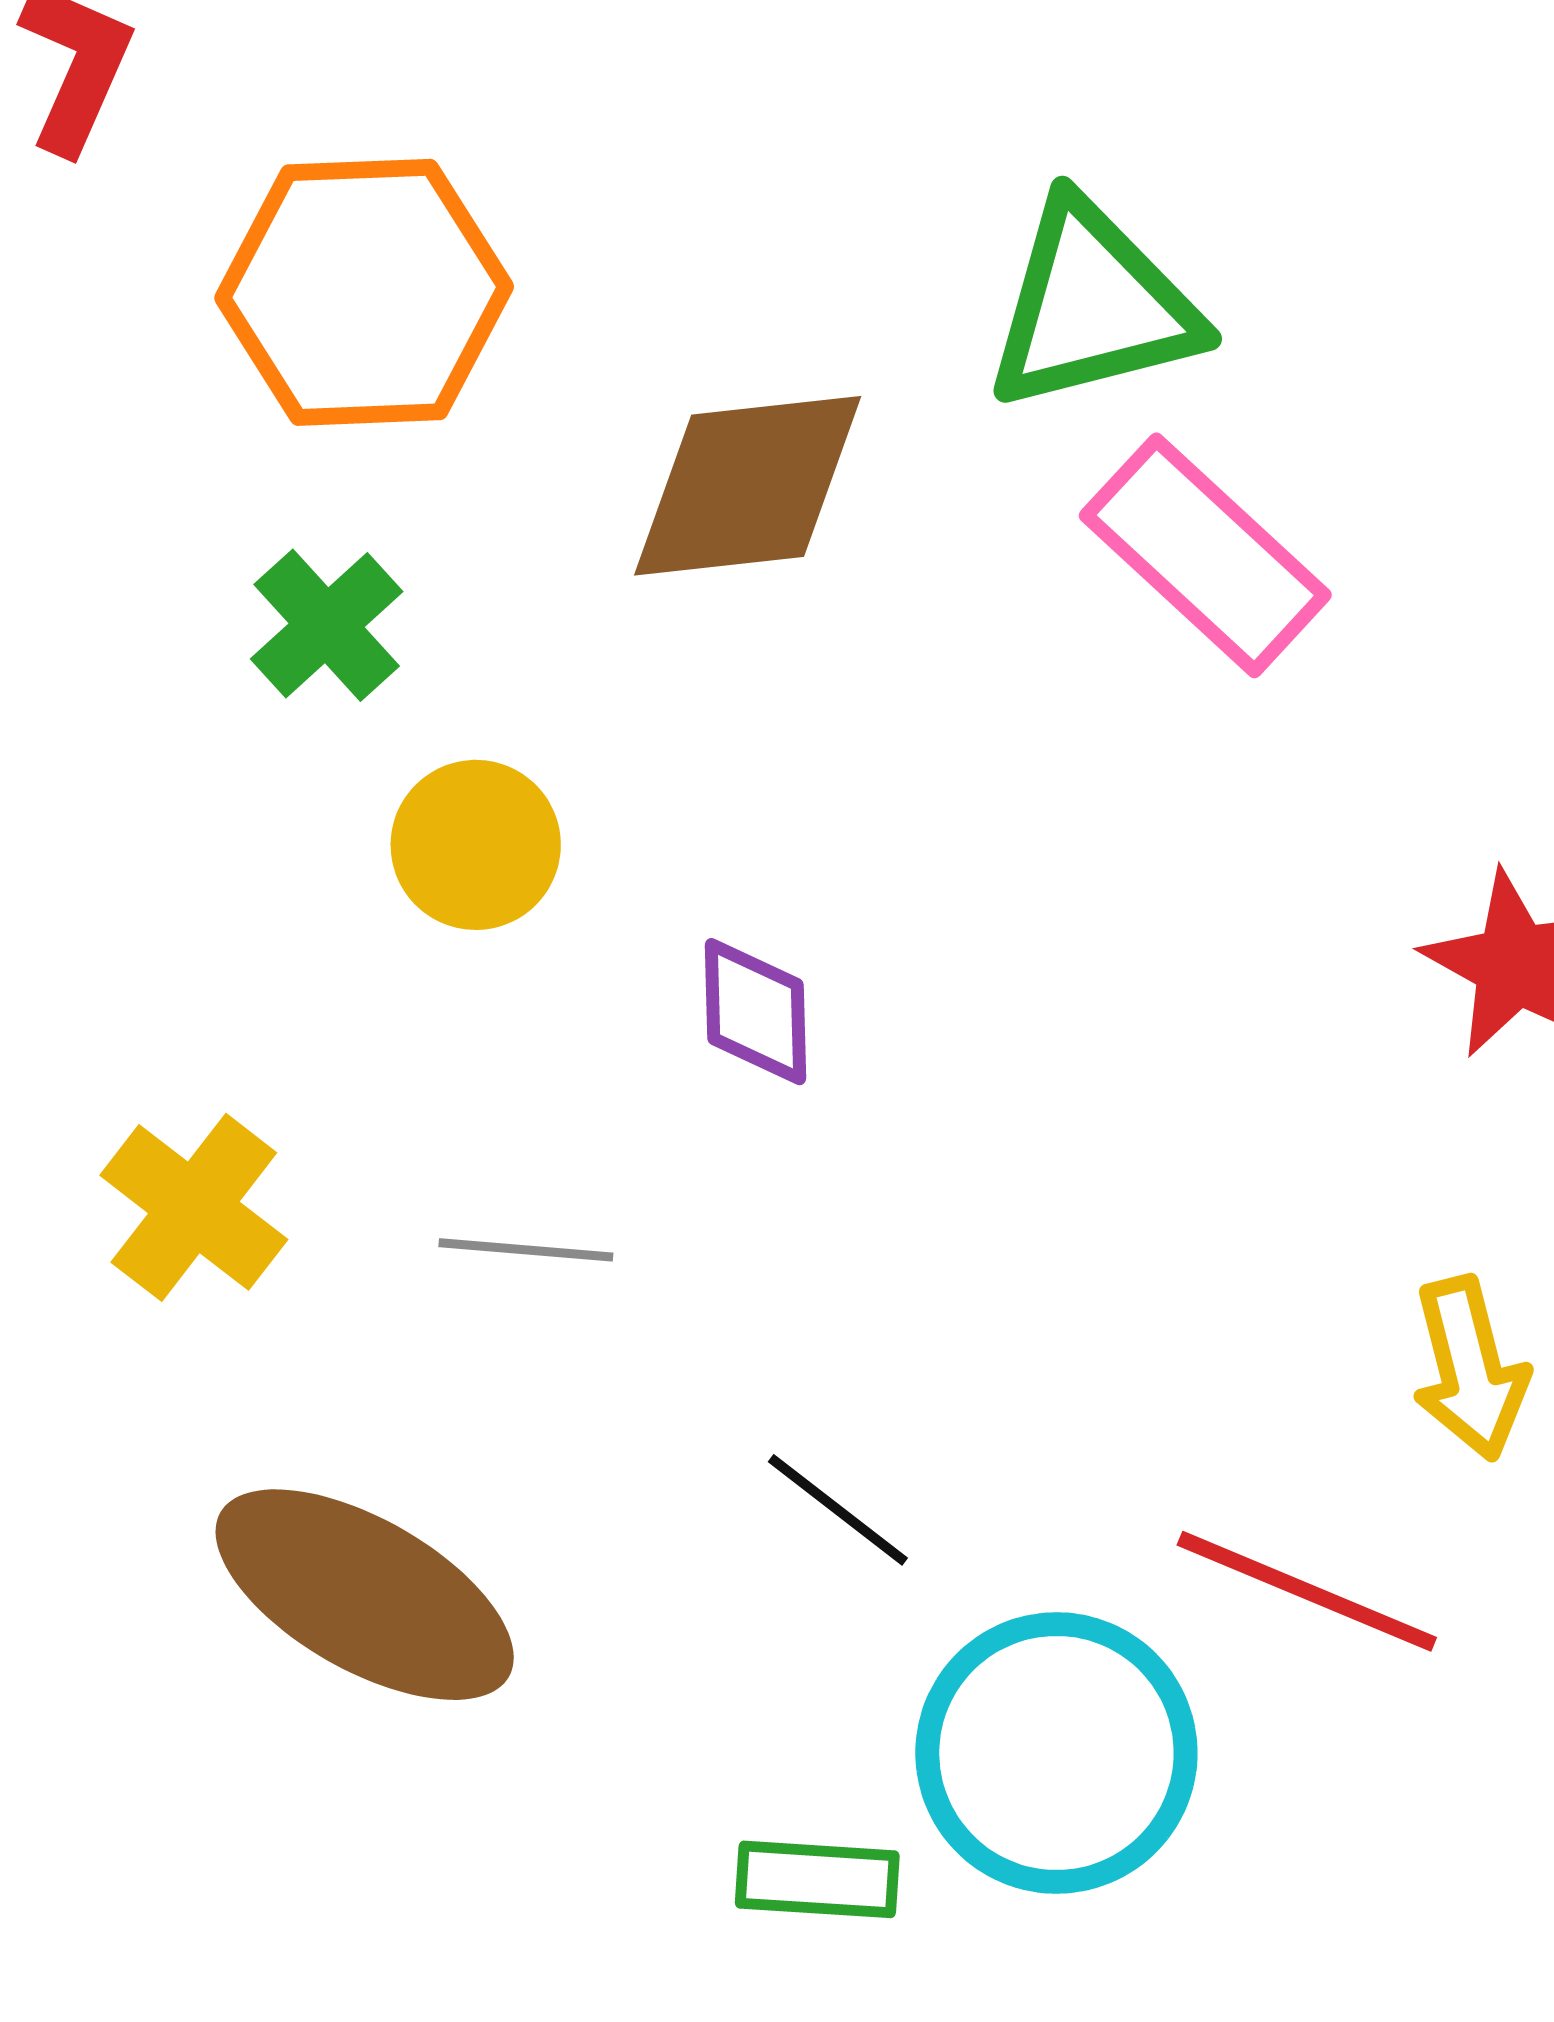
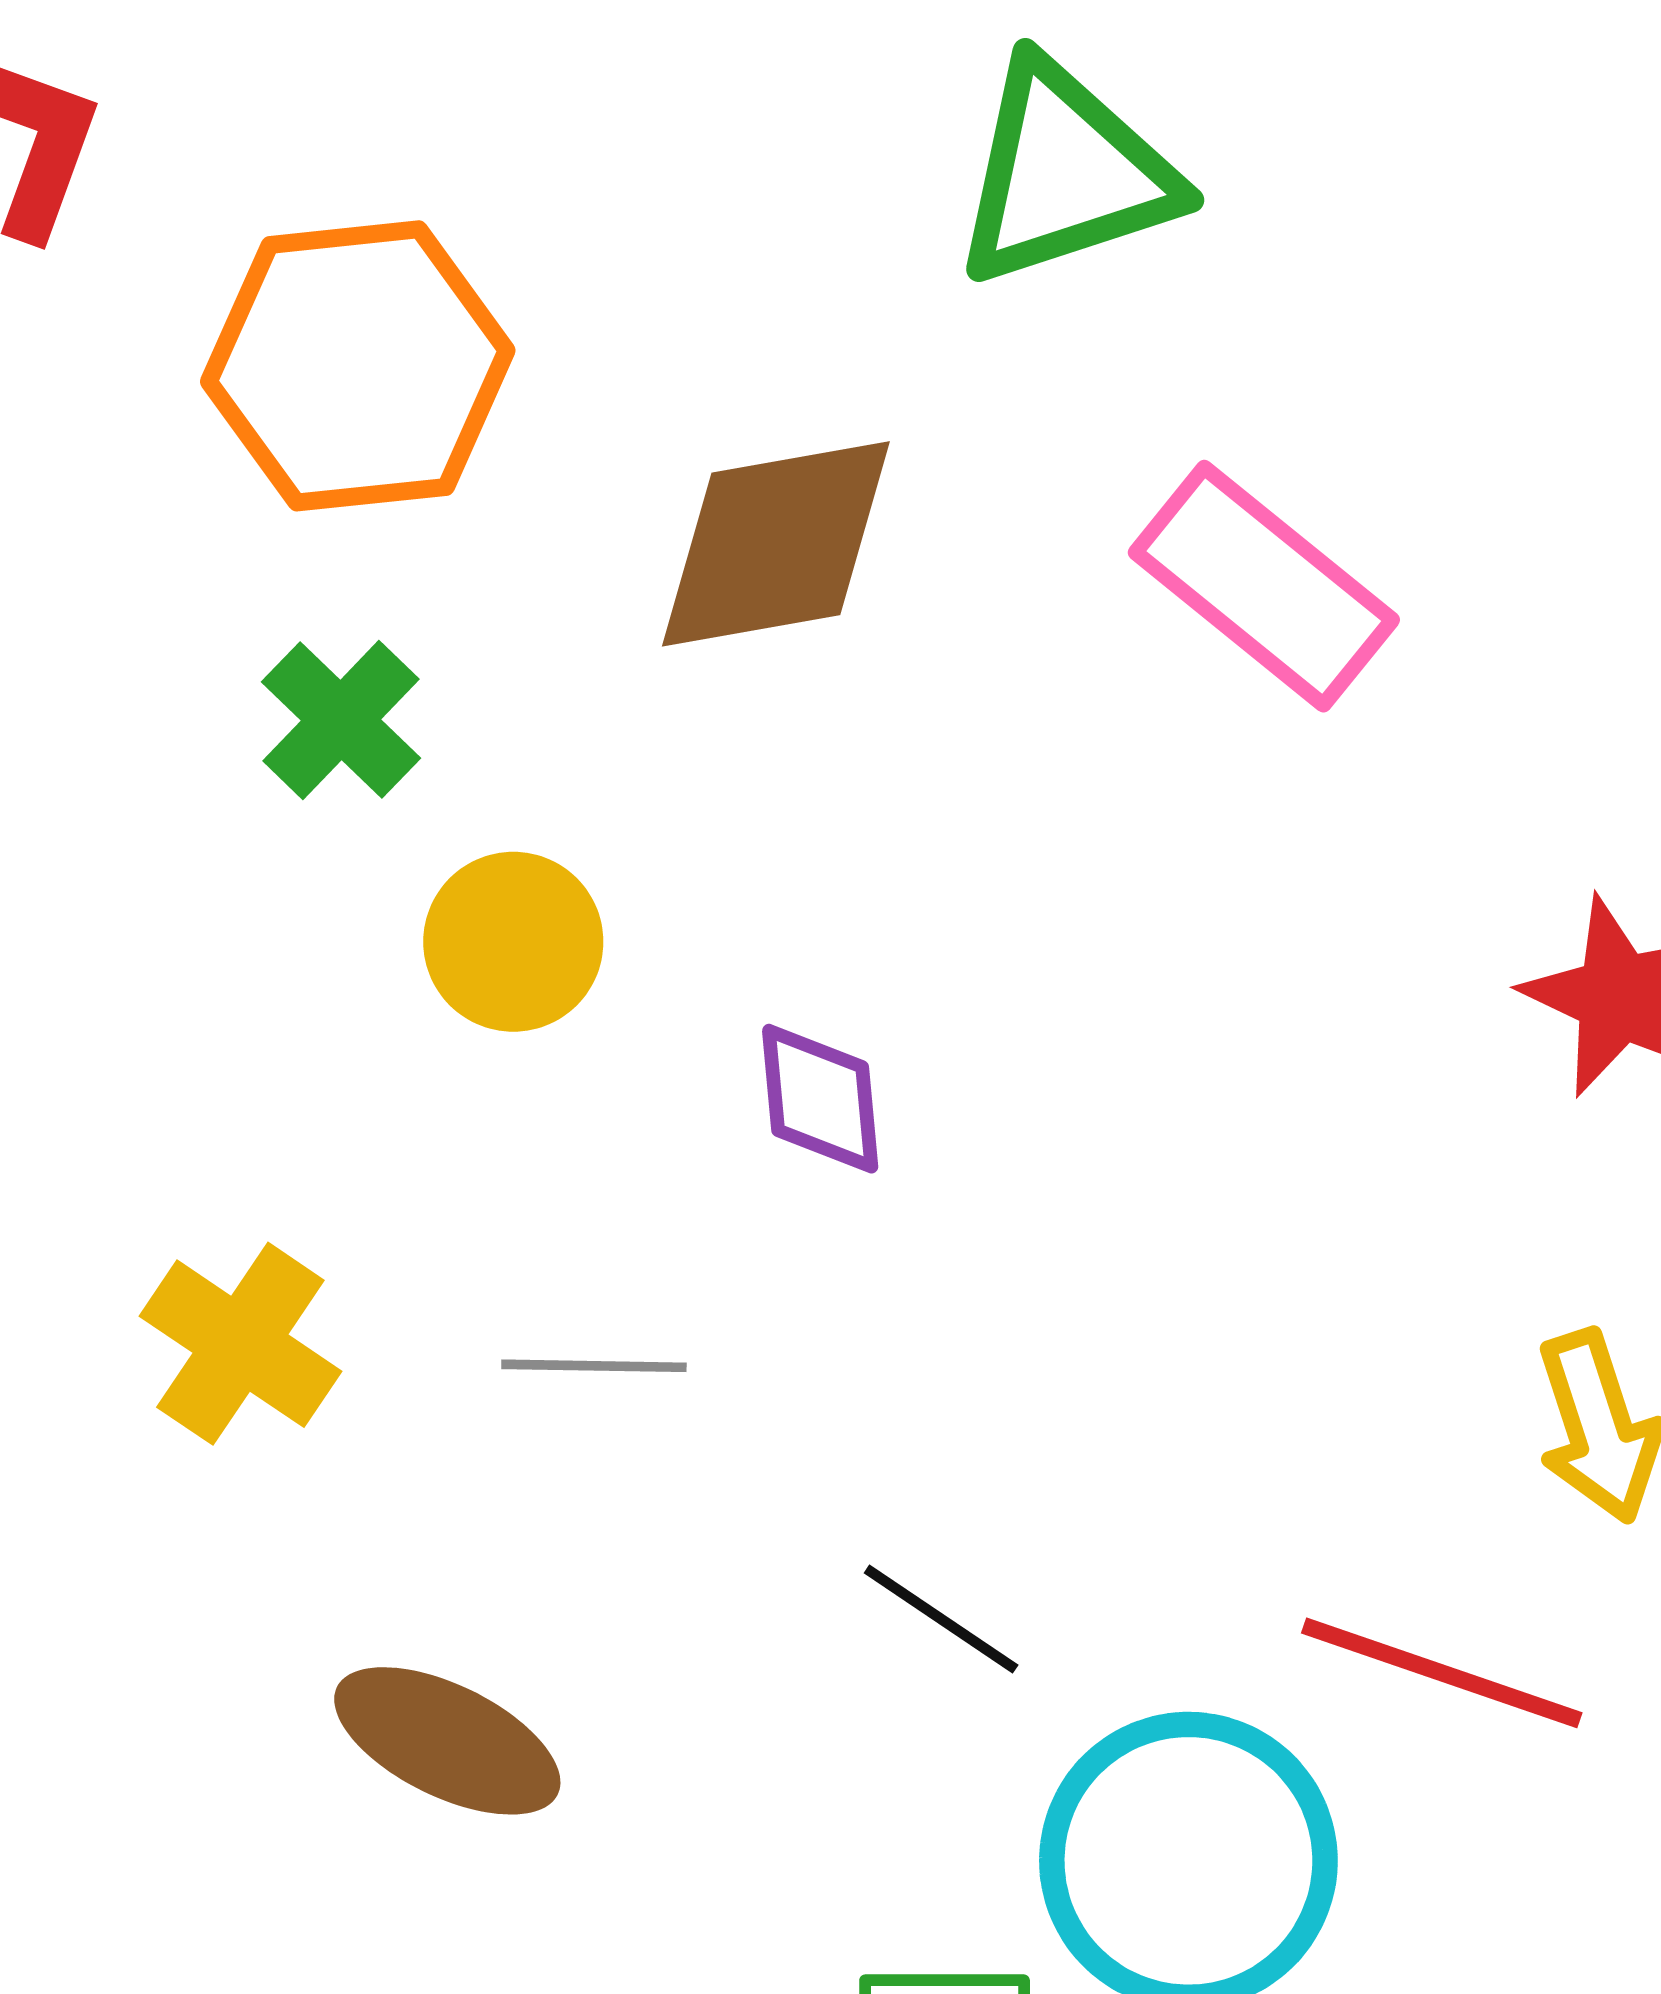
green triangle: (1093, 306) -> (1065, 173), moved
brown ellipse: (365, 1595) -> (447, 1741), size x0.7

